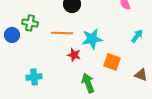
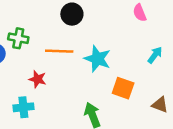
cyan star: (92, 39) -> (97, 59), turned 30
red star: (74, 55) -> (37, 79), moved

